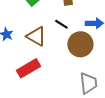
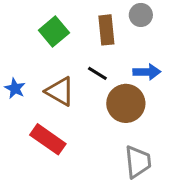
red rectangle: (28, 68) -> (48, 139), turned 65

